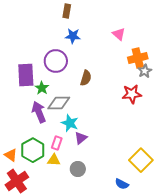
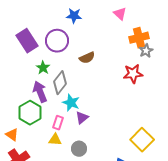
purple rectangle: (26, 75) -> (27, 41), moved, turned -30
brown semicircle: (86, 78) -> (87, 58), turned 49
gray diamond: (59, 103) -> (60, 83), turned -50
green hexagon: (33, 150) -> (30, 113), moved

